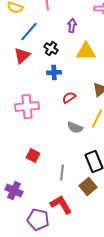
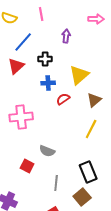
black cross: (51, 49) -> (45, 59), turned -32
yellow triangle: (86, 52) -> (79, 75), moved, turned -40
red semicircle: (69, 98) -> (63, 99), moved
gray semicircle: (75, 128) -> (47, 151), moved

